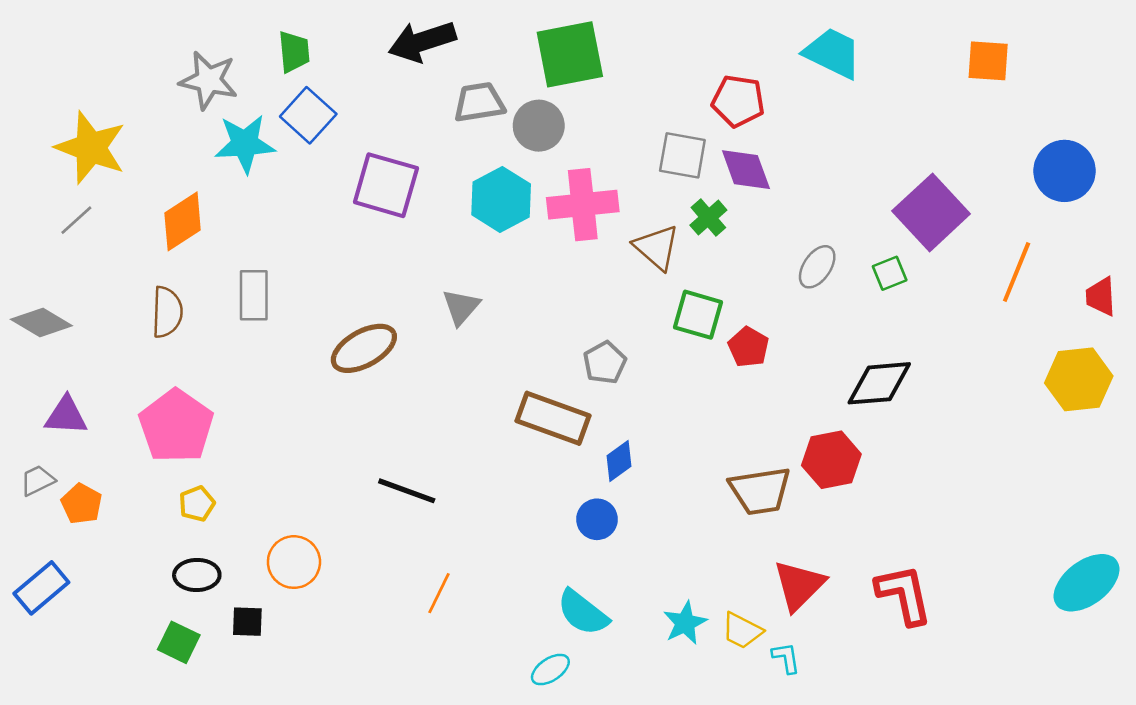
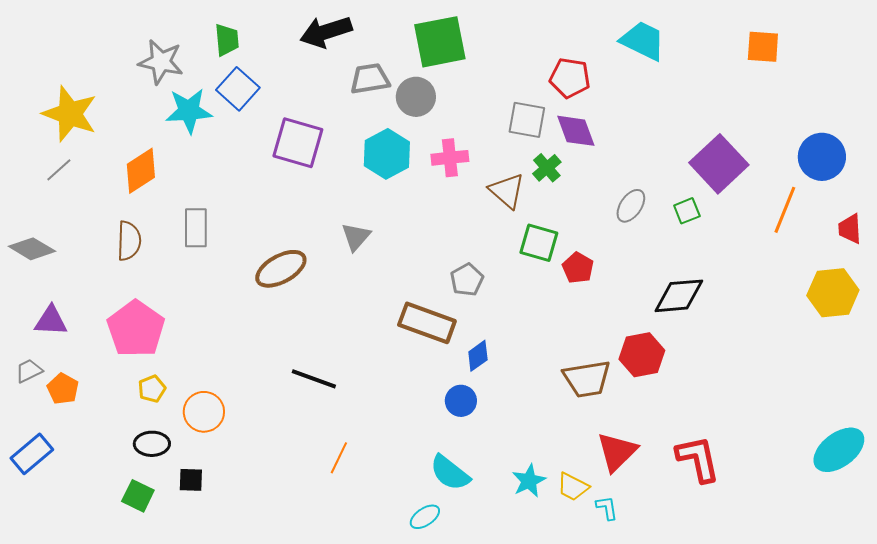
blue circle: (1064, 171) -> (822, 157), moved
pink cross: (583, 205) -> (450, 158), size x0.7
orange circle: (294, 562) -> (204, 412), moved

